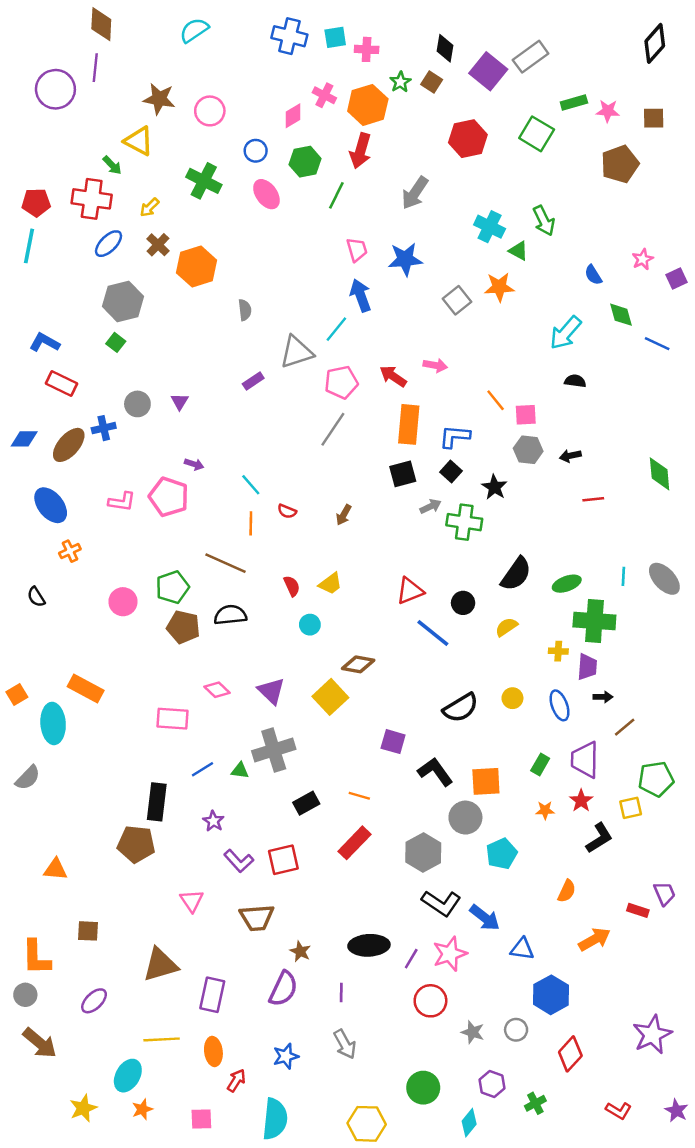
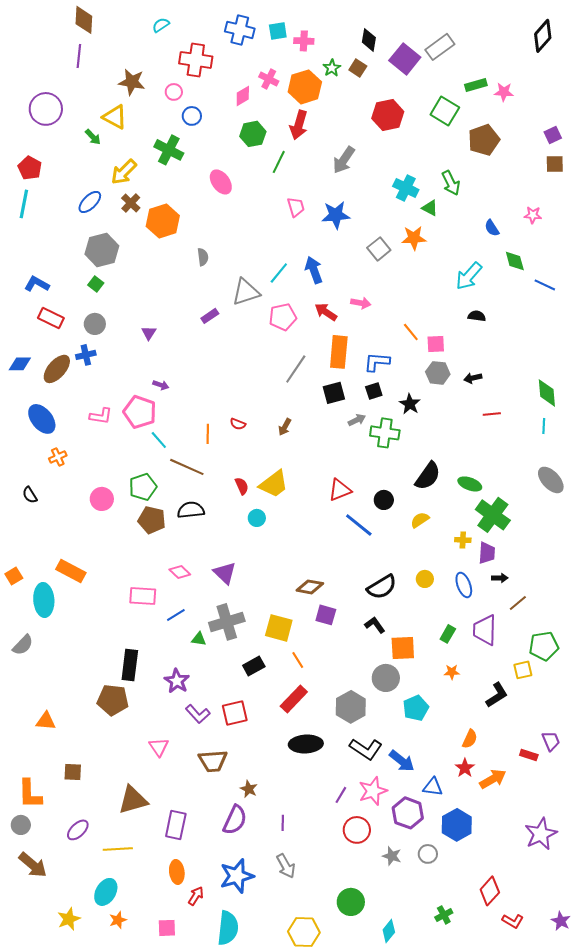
cyan semicircle: (194, 30) -> (161, 25), size x0.7
purple circle: (55, 89) -> (46, 109), moved
pink circle: (210, 111) -> (174, 92), size x0.7
brown square: (654, 118) -> (555, 164), moved
blue circle: (256, 151) -> (192, 116), moved
brown pentagon: (620, 164) -> (484, 140), moved
pink ellipse: (266, 194) -> (221, 182), moved
red cross: (92, 199) -> (196, 60), moved
red pentagon: (36, 203) -> (30, 168), turned 30
yellow arrow: (150, 207) -> (124, 172), size x1.6
pink star: (643, 259) -> (533, 215), turned 30
purple square: (676, 279) -> (553, 135), moved
blue arrow: (361, 295) -> (314, 270), moved
gray circle: (137, 404) -> (95, 324), moved
gray line: (333, 429) -> (296, 369), moved
black square: (451, 471) -> (374, 391), turned 30
cyan line: (251, 485) -> (159, 440), moved
cyan line: (623, 576) -> (544, 426), moved
yellow trapezoid: (330, 584) -> (274, 484), size x1.5
green ellipse: (567, 584) -> (470, 484), turned 40
green cross: (594, 621) -> (493, 515), turned 32
brown diamond: (358, 664) -> (310, 587), moved
yellow square: (330, 697) -> (279, 628), moved, turned -32
blue line: (203, 769) -> (176, 615), moved
black L-shape: (435, 772) -> (375, 625), moved, size x0.7
orange line: (359, 796) -> (298, 660), turned 42
red star: (581, 801) -> (465, 768), moved
purple star: (213, 821) -> (177, 681), size x1.4
black ellipse: (369, 945) -> (306, 744), moved
purple star: (652, 1035) -> (541, 834), moved
yellow line: (162, 1039) -> (118, 849), moved
red diamond: (570, 1054) -> (490, 891), moved
blue star: (286, 1056) -> (237, 876), size x1.6
purple hexagon: (492, 1084) -> (408, 813), moved, size x1.4

